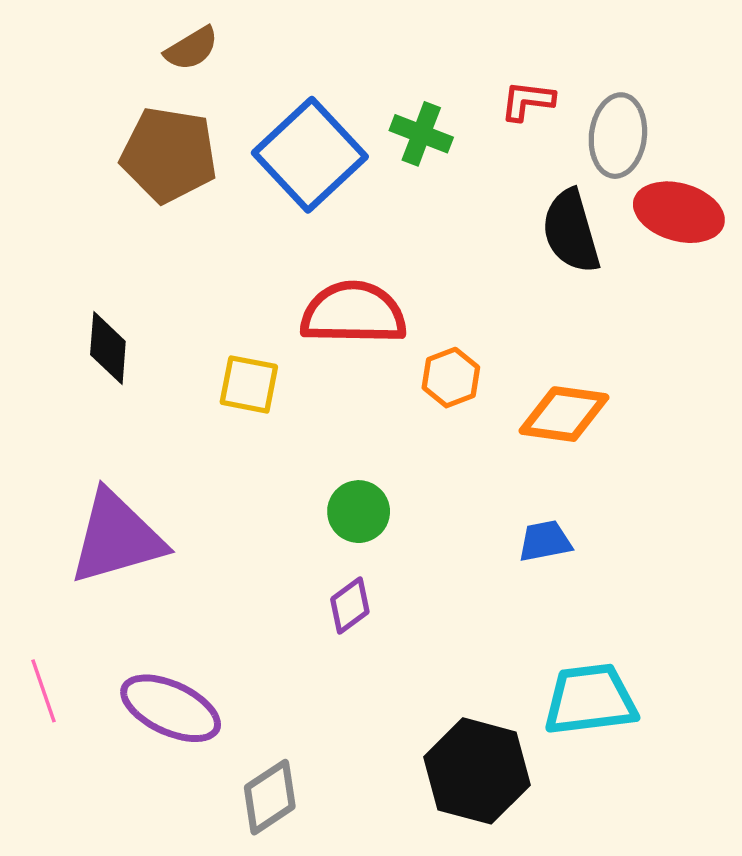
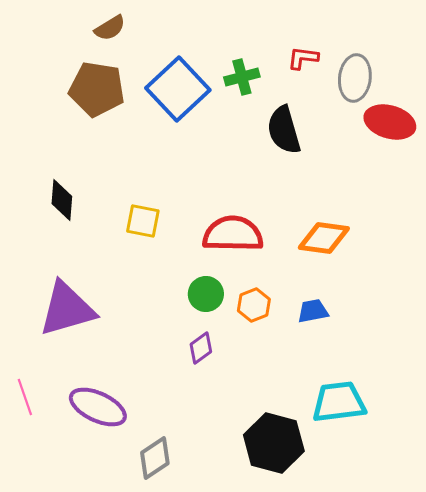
green cross: (421, 134) -> (242, 77), turned -36
black semicircle: (571, 231) -> (284, 130), moved
red semicircle: (353, 313) -> (233, 234), moved
orange hexagon: (451, 378) -> (254, 305), moved

